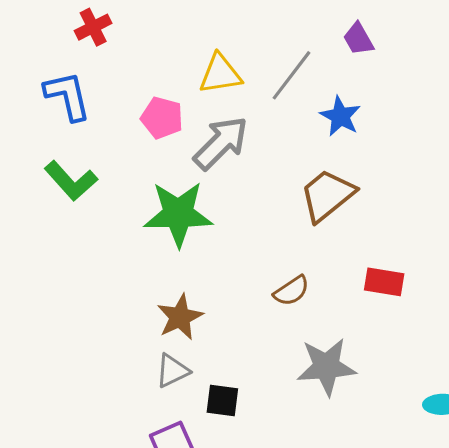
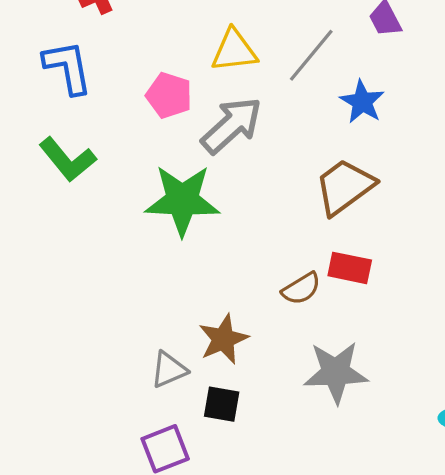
red rectangle: (384, 282) -> (350, 268), moved
brown star: (180, 317) -> (223, 339), moved

